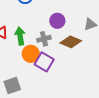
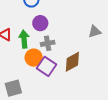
purple circle: (57, 21) -> (40, 23), moved
brown diamond: (71, 42) -> (72, 62), moved, turned -55

